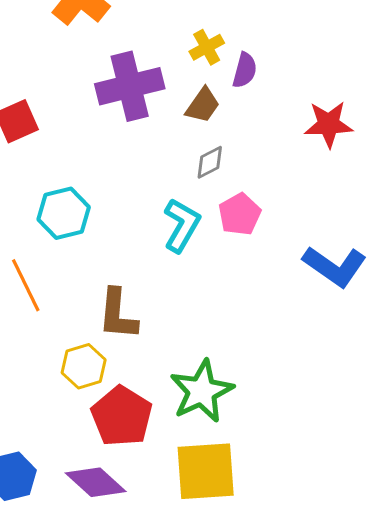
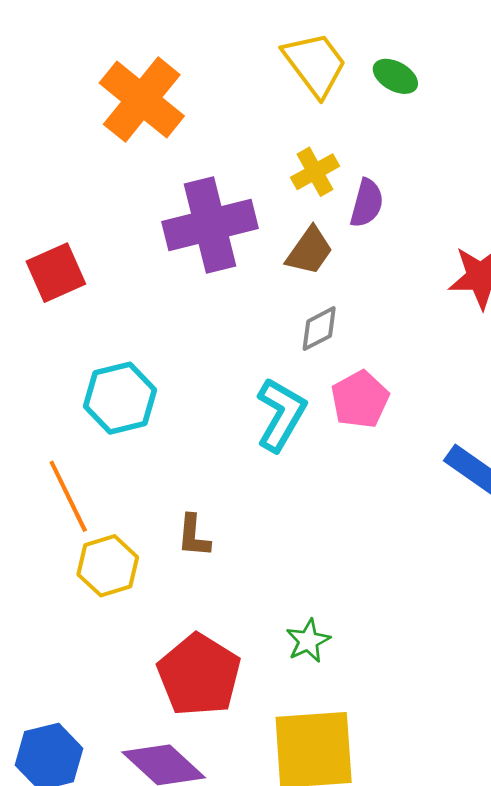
brown L-shape: (118, 314) -> (194, 536), size x0.6
yellow hexagon: (84, 366) -> (108, 566), moved
green star: (202, 391) -> (308, 641), size x0.5

